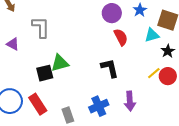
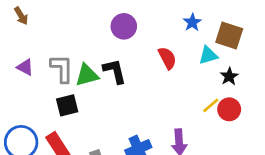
purple circle: (112, 13) -> (124, 26), moved
gray L-shape: (41, 27) -> (62, 68), moved
green triangle: (60, 63) -> (87, 75), moved
black L-shape: (110, 68) -> (115, 71), moved

